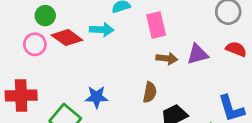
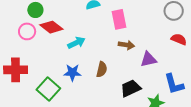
cyan arrow: (102, 30) -> (76, 43), moved, turned -30
purple triangle: (197, 54) -> (148, 59), moved
brown semicircle: (150, 92) -> (102, 69), moved

